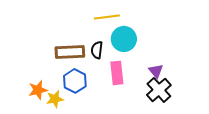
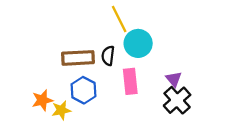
yellow line: (107, 17) -> (119, 19), turned 70

